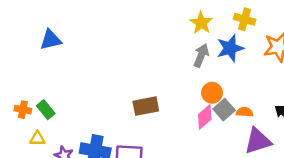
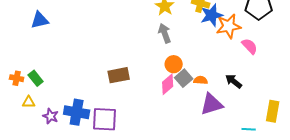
blue star: (230, 48) -> (212, 15), moved
gray arrow: (201, 55) -> (165, 33), turned -42

